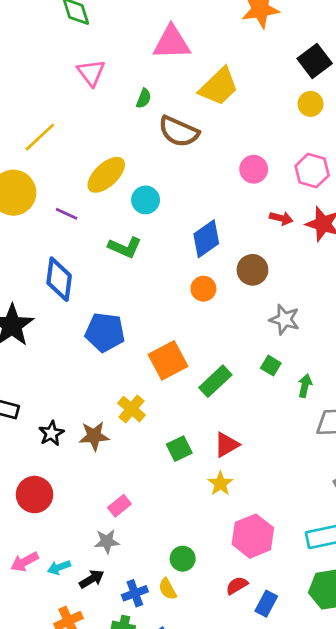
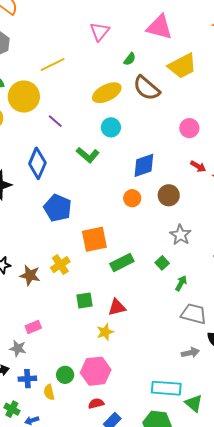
yellow ellipse: (106, 175) -> (107, 93), moved
pink hexagon: (253, 536) -> (96, 371), moved
blue cross: (135, 593) -> (27, 379), moved

